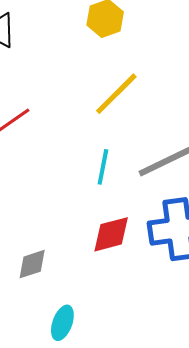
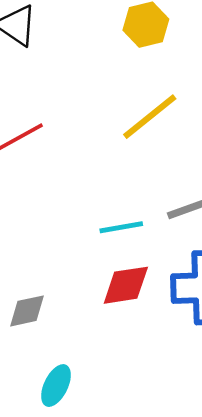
cyan line: (103, 167) -> (121, 227), moved, turned 63

